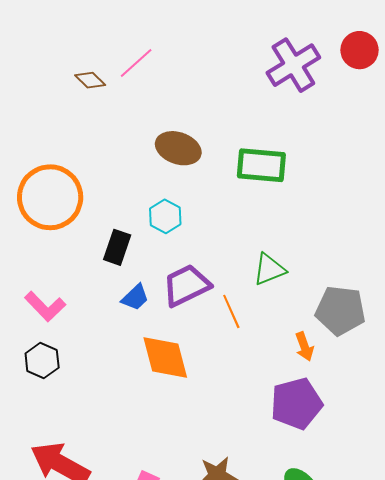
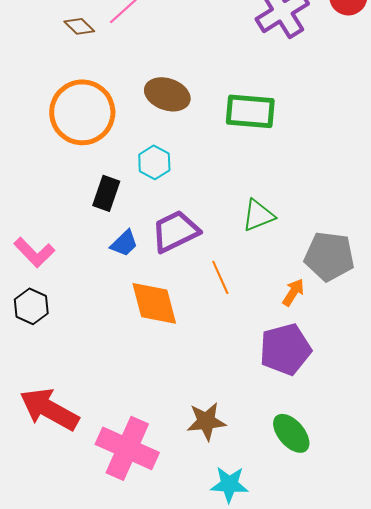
orange circle: (50, 197) -> (82, 112), moved
orange line: (231, 311) -> (220, 277), moved
orange arrow: (304, 346) -> (293, 292), turned -128

